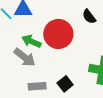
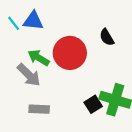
black square: (65, 84) -> (93, 104), moved

